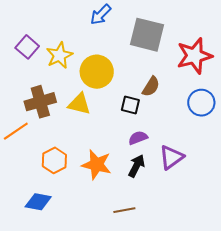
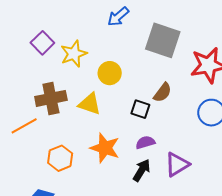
yellow circle: (97, 72) -> (110, 73), size x0.7
orange star: (96, 165) -> (105, 148), moved

